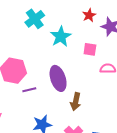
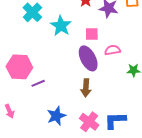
purple ellipse: (58, 78) -> (88, 58), moved

